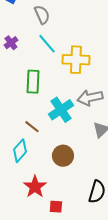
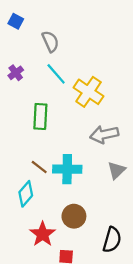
yellow cross: (76, 60) -> (89, 92), turned 32
cyan cross: (61, 110) -> (67, 169), moved, turned 35
brown circle: (63, 156) -> (74, 216), moved

